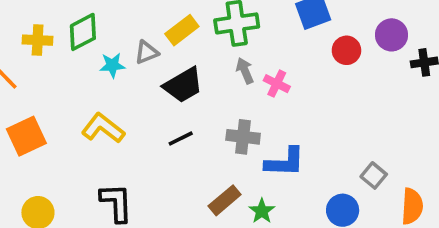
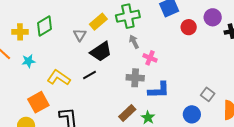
gray triangle: (147, 52) -> (80, 35), turned -32
cyan star: (112, 65) -> (29, 61), moved
pink cross: (277, 84) -> (150, 58), moved
orange square: (26, 136) -> (38, 102), moved
black line: (181, 138) -> (90, 75), moved

